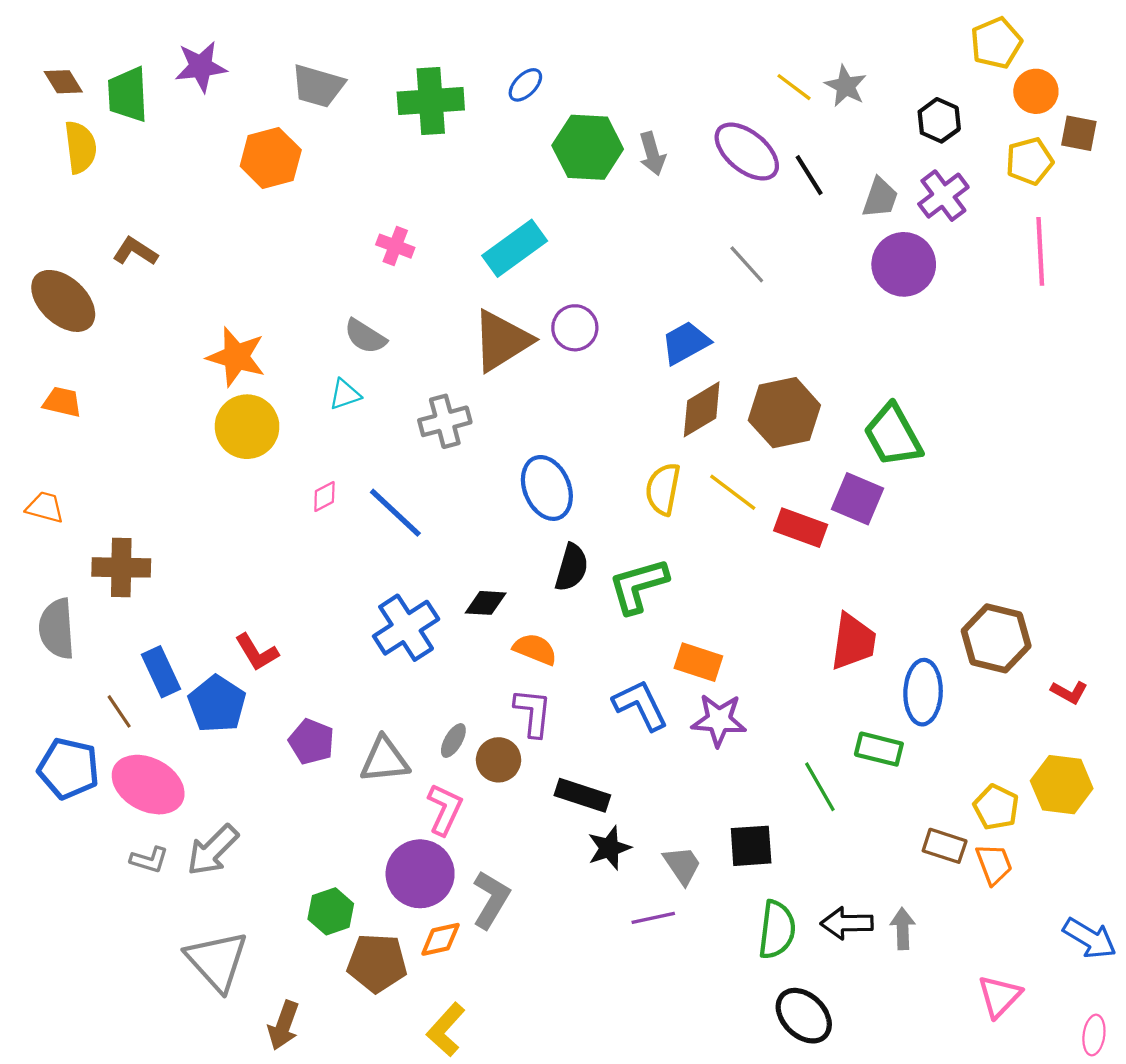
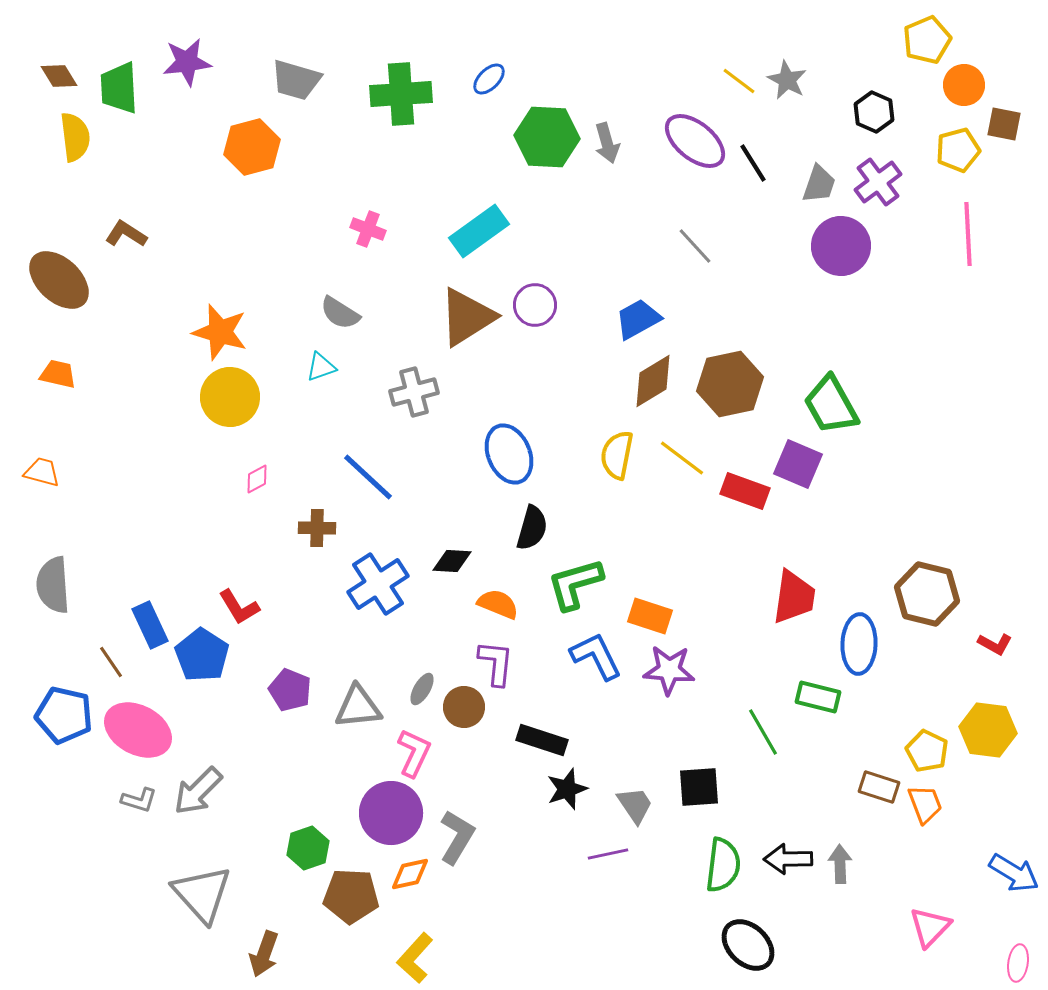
pink diamond: (324, 497) -> (257, 479), moved
brown cross: (121, 567) -> (317, 528), moved, size x0.7
green L-shape: (638, 586) -> (575, 584), moved

